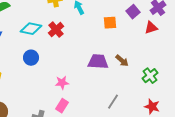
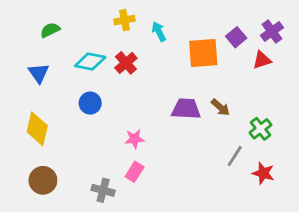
orange square: (110, 23) -> (203, 53), size x1.6
gray line: (113, 102) -> (235, 156), moved

